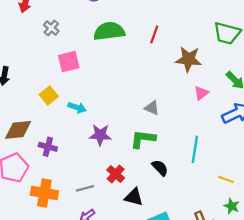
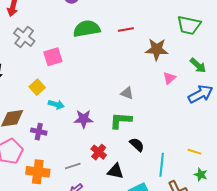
gray cross: (51, 28) -> (24, 37), moved, size x1.5
red line: (154, 34) -> (126, 29), turned 63
cyan arrow: (77, 107) -> (56, 104), moved
cyan line: (195, 149) -> (162, 165), moved

